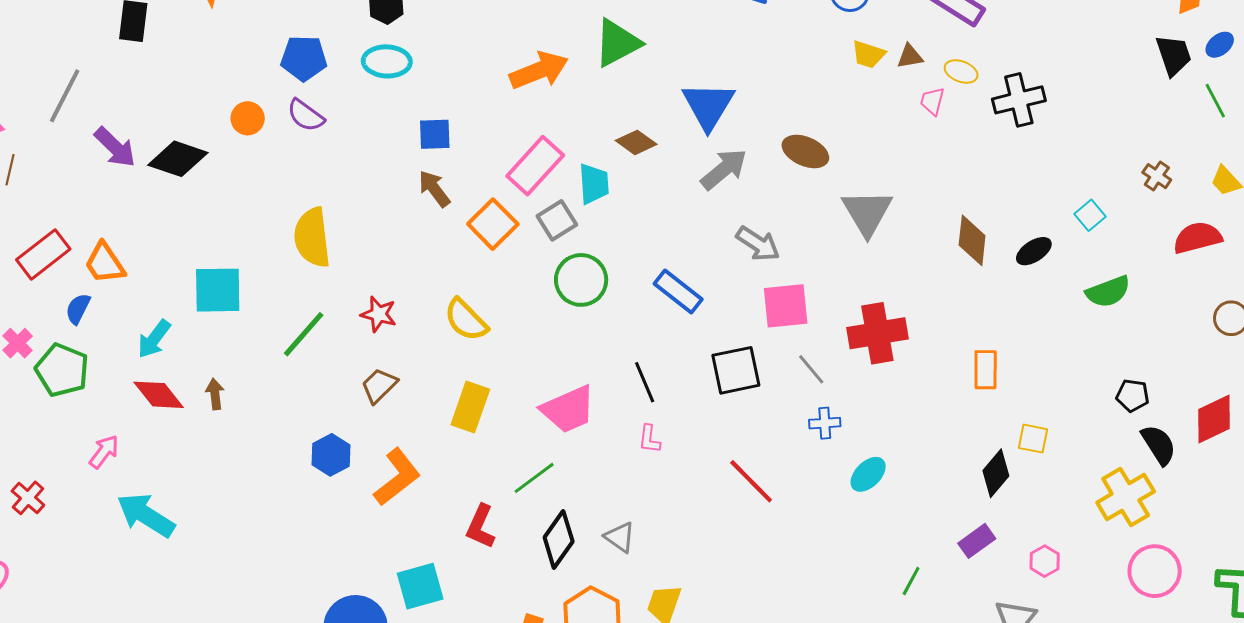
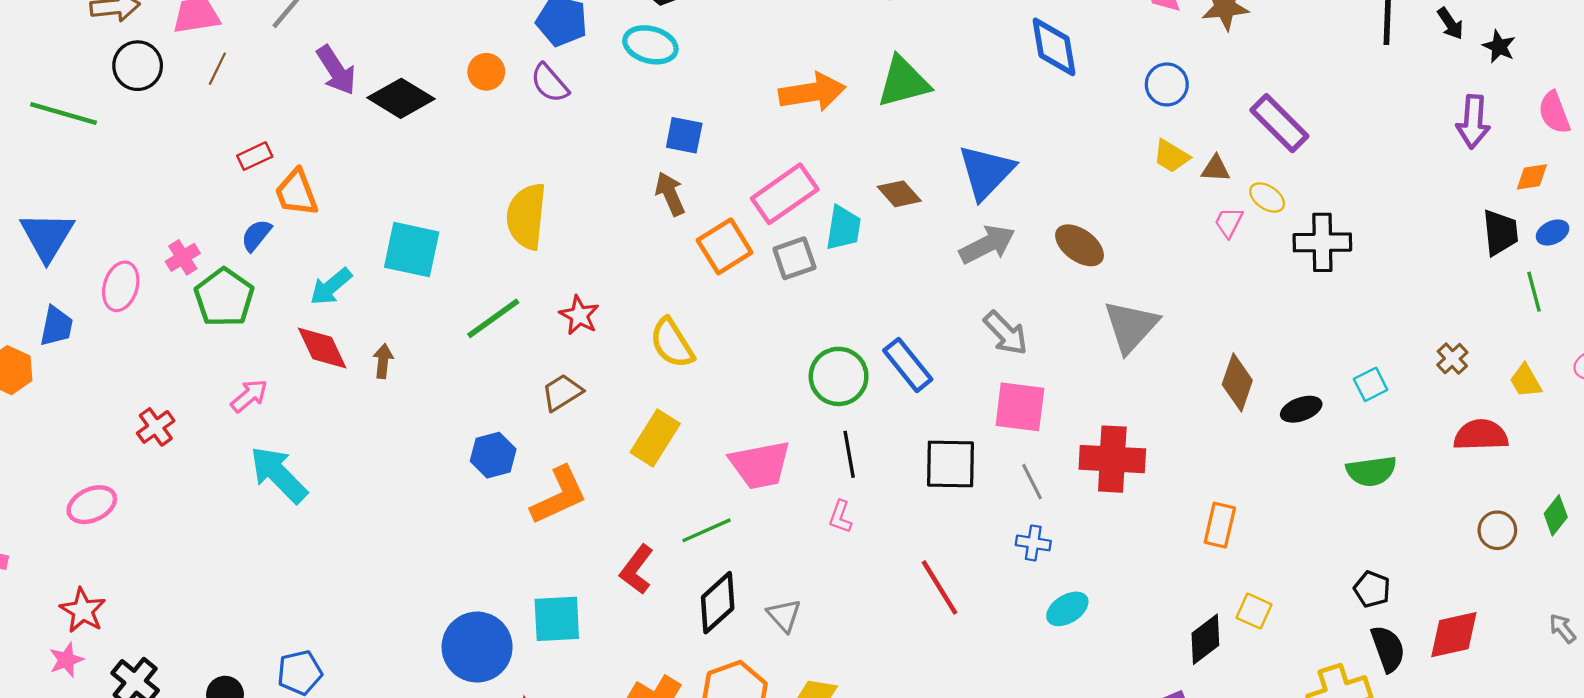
red rectangle: (43, 254) -> (255, 156), moved, size x0.6
green circle: (581, 280) -> (839, 376), moved

